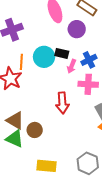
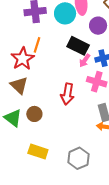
black rectangle: (62, 53) -> (78, 46), size x1.5
cyan circle: (44, 57) -> (65, 13), moved
brown triangle: (15, 120) -> (19, 85), moved

